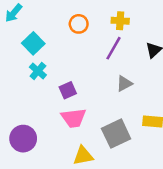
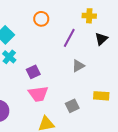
yellow cross: (120, 21) -> (89, 16), moved
gray square: (116, 134) -> (72, 106), size x0.6

